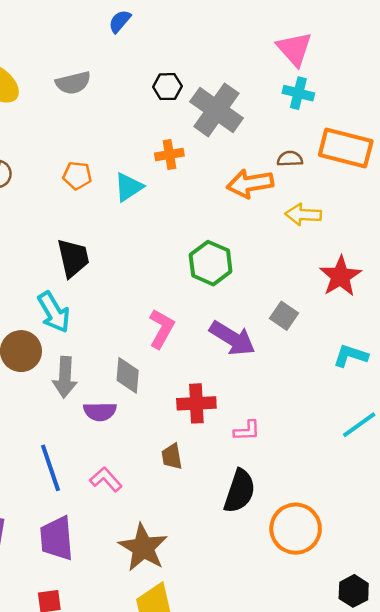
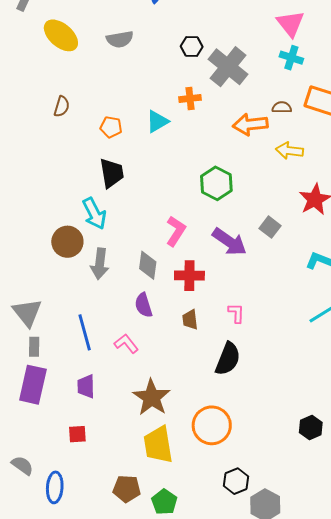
orange pentagon: (77, 176) -> (111, 127), moved
red cross: (196, 403) -> (189, 276), moved
purple semicircle: (100, 412) -> (143, 305), moved, turned 70
pink L-shape: (247, 431) -> (236, 313), turned -90
brown trapezoid: (172, 456) -> (190, 320), moved
orange circle: (296, 529) -> (212, 425), moved
purple trapezoid: (57, 538) -> (86, 386), size x0.7
black hexagon: (354, 591) -> (311, 427), moved

